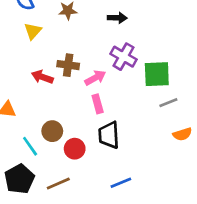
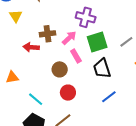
green square: (157, 74) -> (97, 42), moved
brown circle: (52, 131) -> (60, 69), moved
black trapezoid: (109, 135) -> (102, 68), moved
blue line: (121, 183) -> (109, 97), moved

